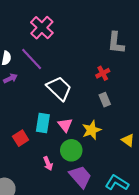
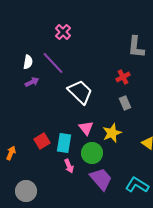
pink cross: (42, 28) -> (63, 32), size x0.7
cyan rectangle: (43, 123) -> (64, 143), moved

